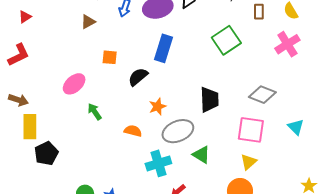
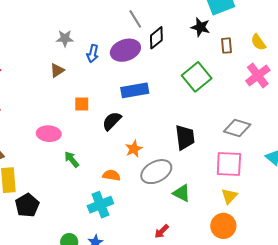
blue rectangle: (163, 48) -> (135, 90), turned 68
pink ellipse: (74, 84) -> (49, 134), turned 50
cyan cross: (158, 163) -> (100, 205), moved

